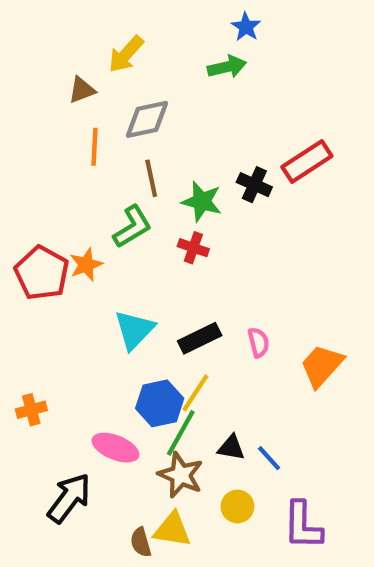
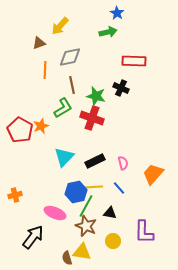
red rectangle: (307, 161) -> (134, 61), moved, turned 35
red cross: (193, 248) -> (92, 118), size x1.6
yellow line: (195, 393) -> (93, 187), turned 54
blue line: (269, 458) -> (119, 188), moved
purple L-shape: (303, 525) -> (144, 232), moved

